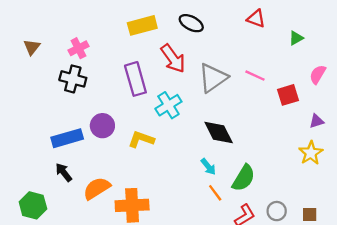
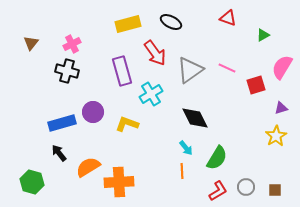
pink semicircle: (318, 74) -> (282, 67), size x1.4
orange line: (215, 193) -> (182, 171), moved, turned 35

